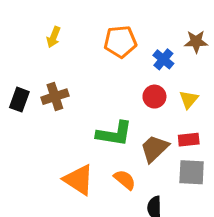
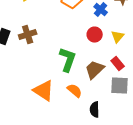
green L-shape: (114, 134) -> (68, 60), turned -80
red rectangle: (189, 140) -> (118, 64), turned 56

